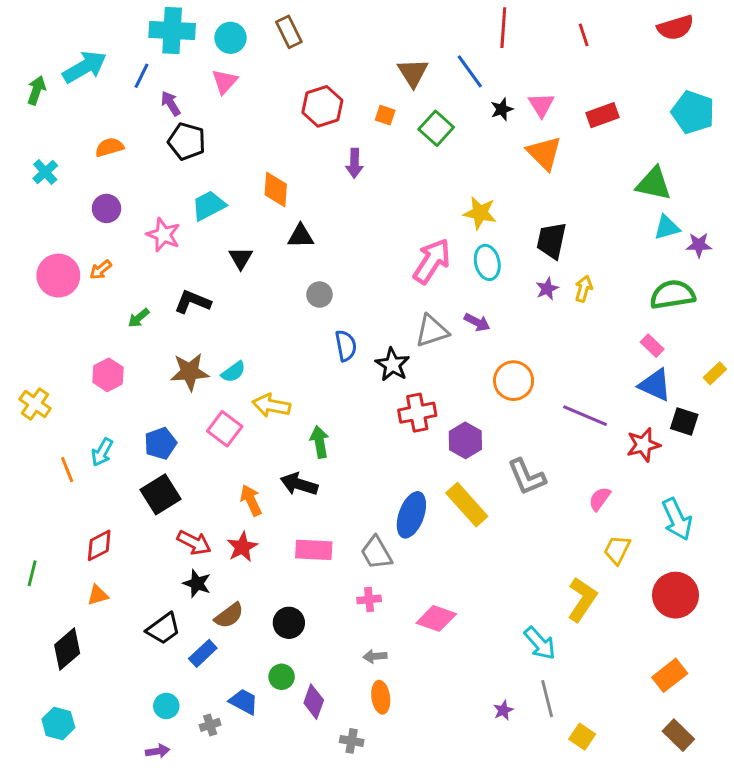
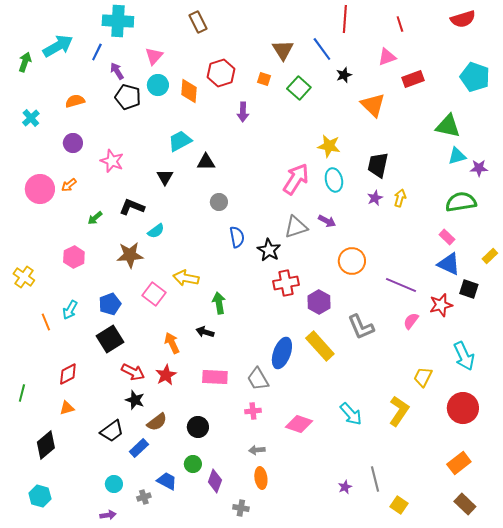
cyan circle: (231, 38) -> (158, 85), moved
pink triangle: (541, 105) -> (387, 57), moved, turned 42
orange diamond: (276, 190) -> (189, 91), moved
cyan trapezoid: (209, 206) -> (180, 141), moved
cyan semicircle: (233, 372) -> (156, 231), moved
black arrow: (299, 484) -> (205, 332), size x0.7
pink semicircle: (600, 499) -> (411, 321), moved
cyan arrow: (540, 643) -> (351, 414), moved

